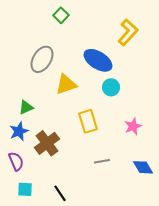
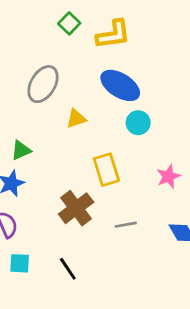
yellow L-shape: (128, 32) -> (113, 34), moved, turned 40
yellow triangle: (66, 84) -> (76, 119), size x0.7
brown cross: (47, 143) -> (76, 208), moved

